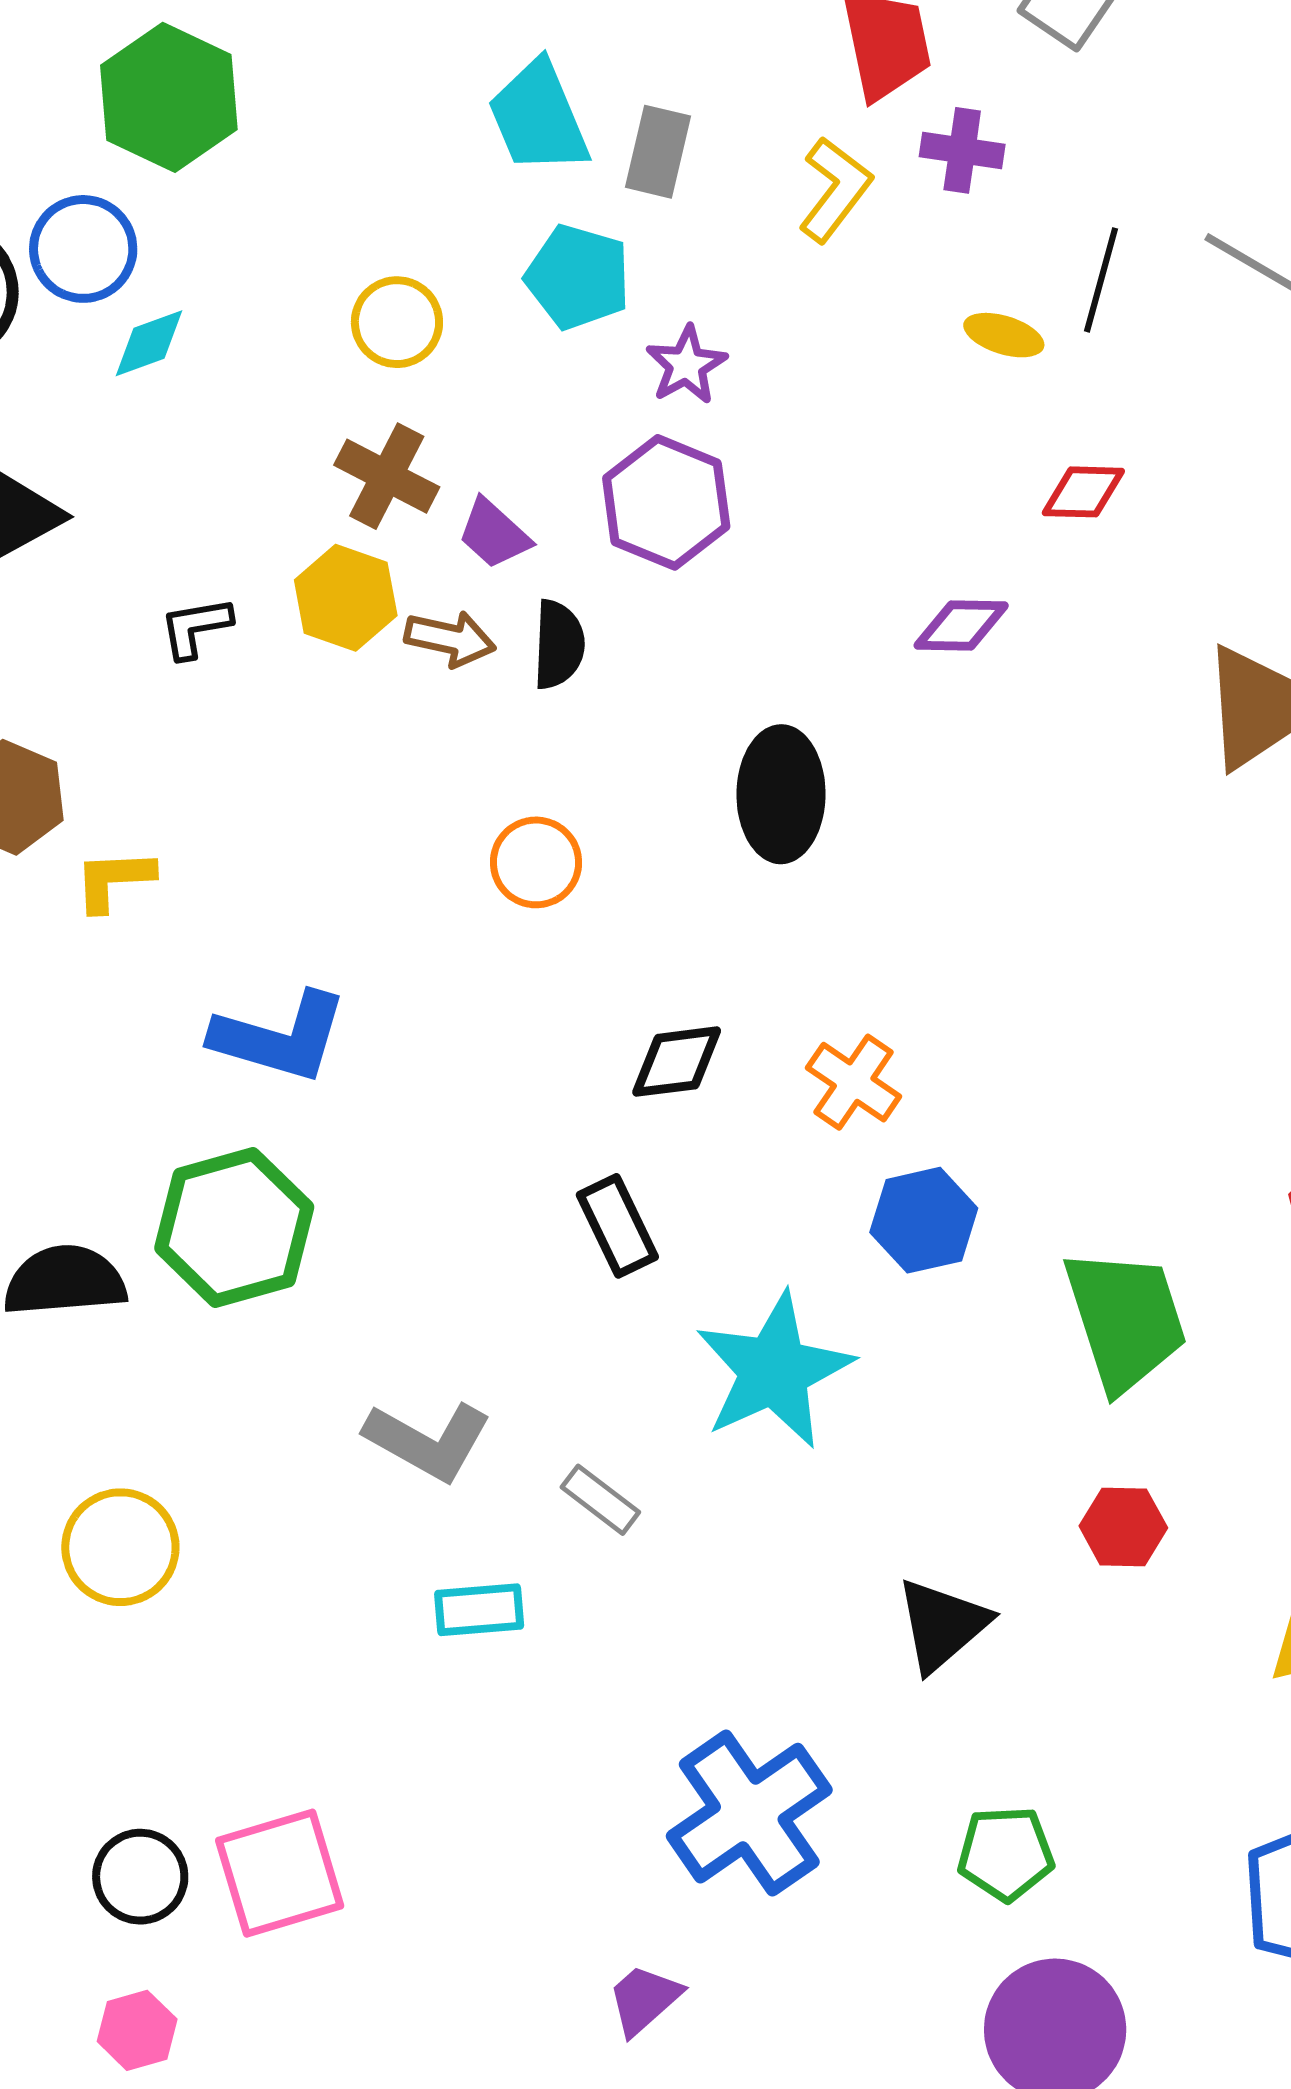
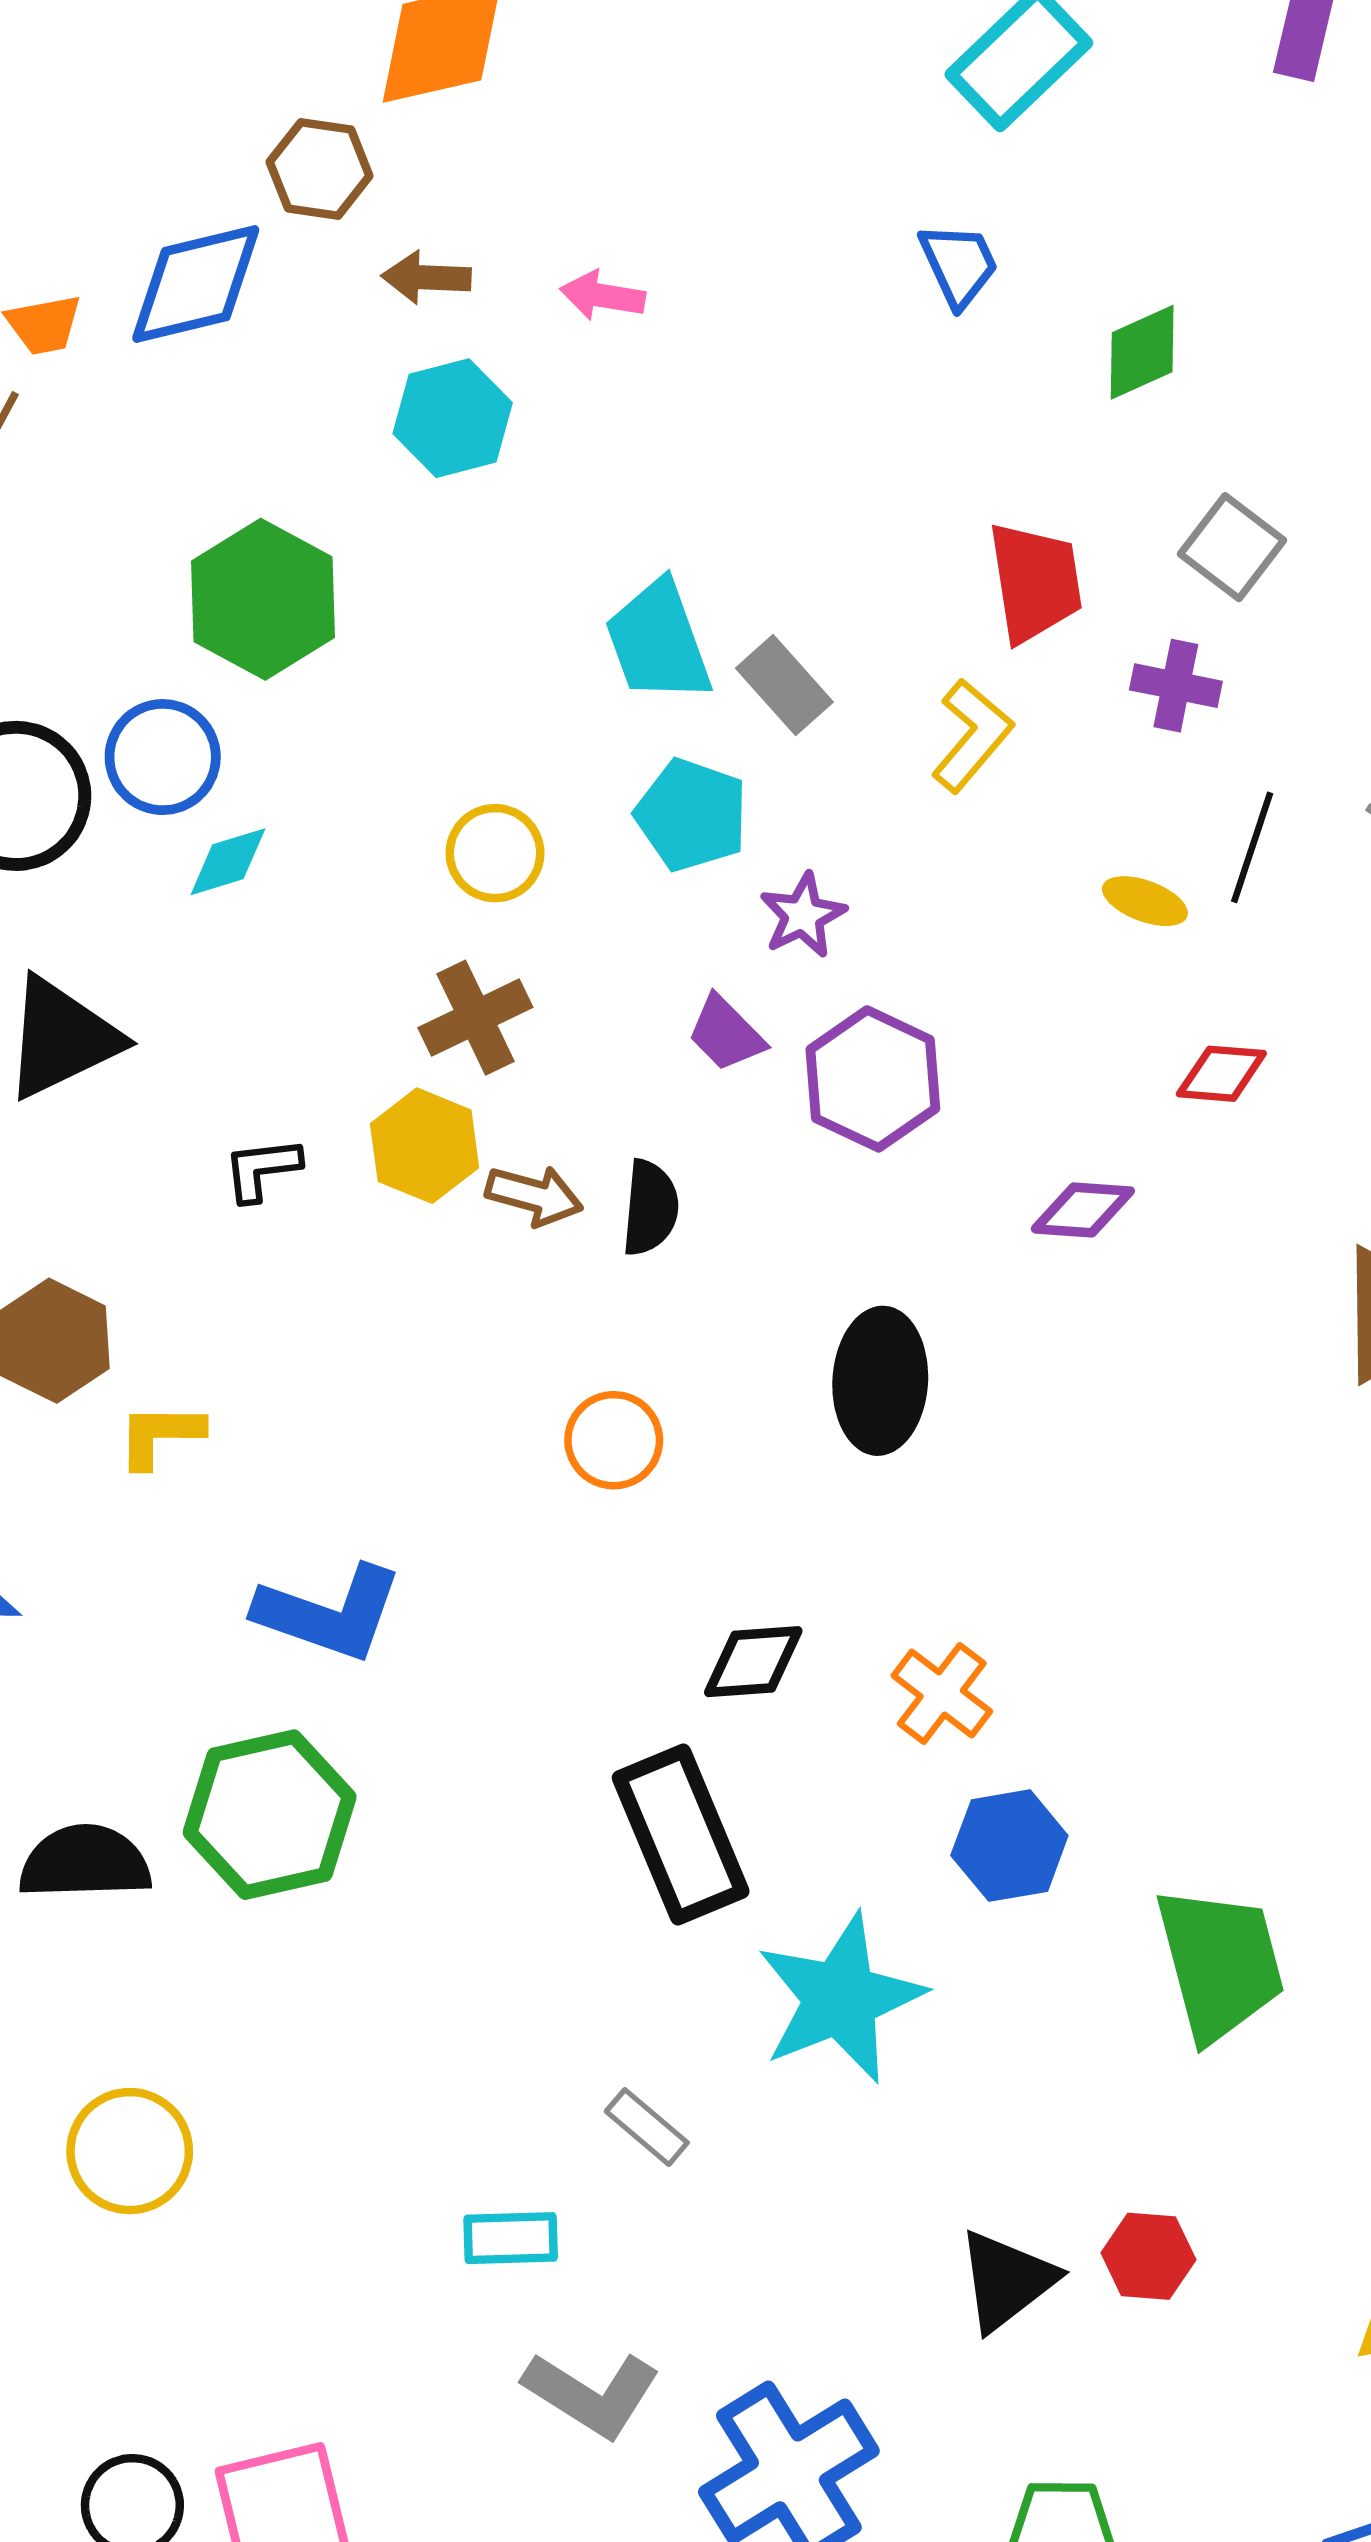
purple cross: (962, 150) -> (1176, 686), moved
gray rectangle: (658, 152) -> (784, 685), turned -58
brown cross: (387, 476) -> (475, 1018), turned 34
purple hexagon: (666, 502) -> (873, 1079), moved
purple trapezoid: (494, 534) -> (726, 1034), moved
black rectangle: (617, 1226) -> (681, 1834), size x1.6
gray L-shape: (428, 1441) -> (592, 2394), moved
red hexagon: (1123, 1527) -> (1148, 2256), moved

